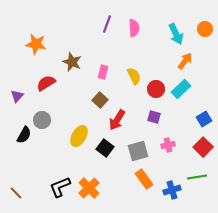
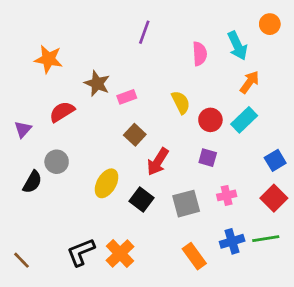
pink semicircle: (134, 28) -> (200, 54), moved
orange circle: (205, 29) -> (270, 24), moved
pink rectangle: (103, 72) -> (127, 97), moved, turned 56
orange rectangle: (144, 179) -> (194, 256), moved
blue cross: (172, 190) -> (232, 241), moved

